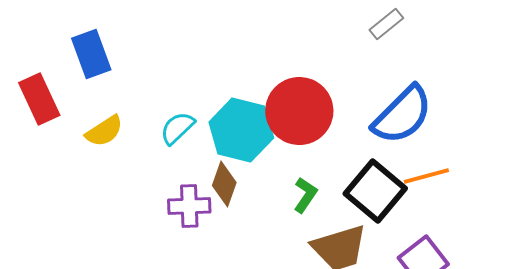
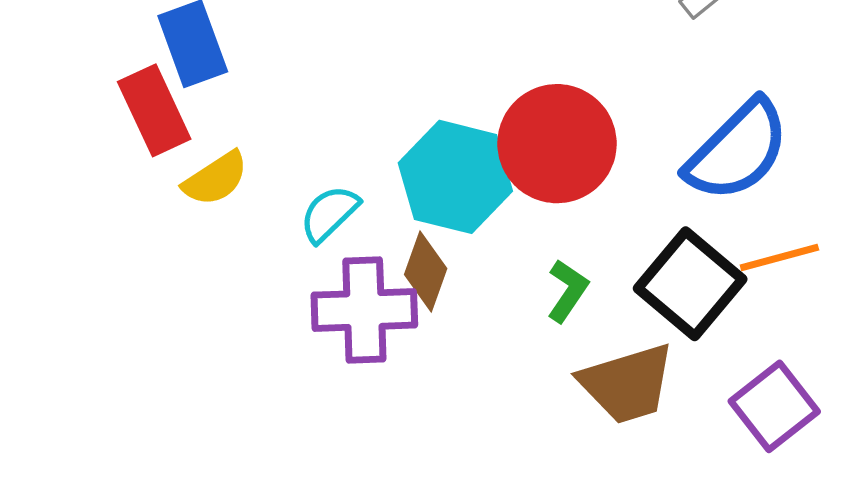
red rectangle: (39, 99) -> (154, 110), moved
cyan semicircle: (177, 128) -> (329, 214), moved
purple cross: (189, 206) -> (364, 310), size x1.4

